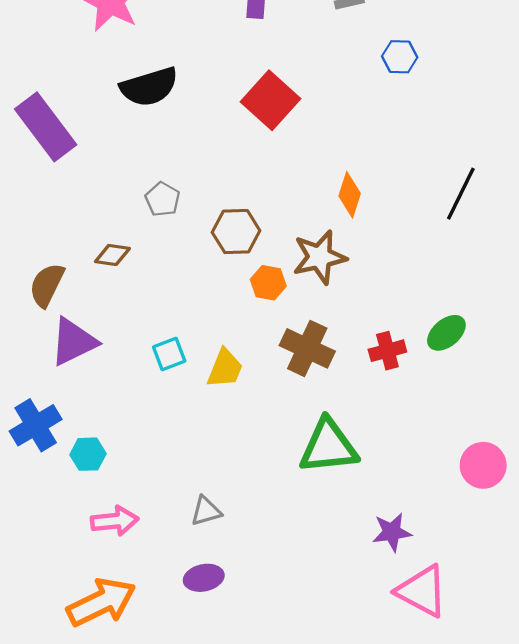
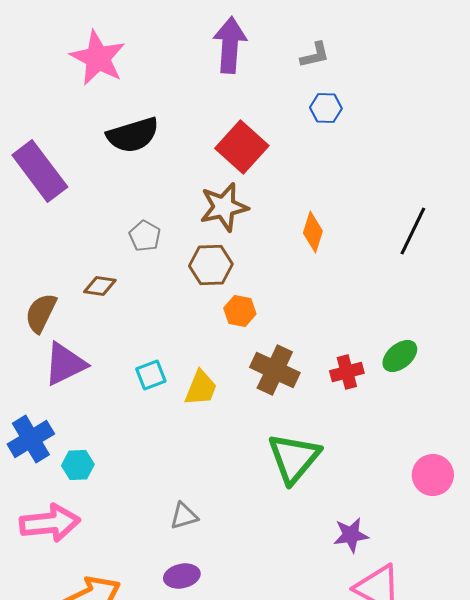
blue hexagon: (400, 57) -> (326, 108), moved
brown star: (320, 257) -> (224, 207), moved
green triangle: (328, 446) -> (294, 458), turned -44
pink arrow: (115, 521) -> (50, 523), moved, size x1.4

